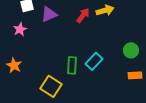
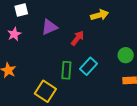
purple triangle: (49, 14) -> (49, 27), moved
red arrow: (83, 15) -> (77, 38), moved

